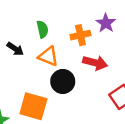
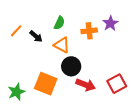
green semicircle: (42, 29) -> (59, 23), turned 32
red arrow: (95, 63) -> (86, 85), moved

